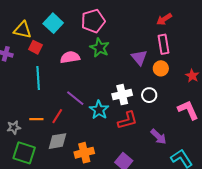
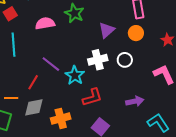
red square: (35, 47) -> (10, 14), turned 32
purple triangle: (139, 58) -> (107, 30), moved, turned 30
orange line: (36, 119) -> (11, 98), moved
red L-shape: (128, 120) -> (92, 97), moved
purple arrow: (158, 137) -> (135, 101), turned -54

